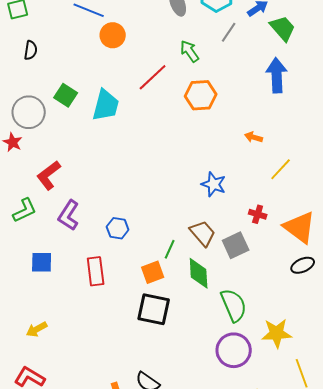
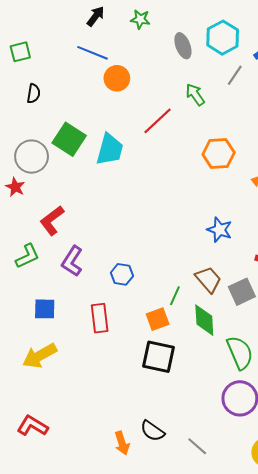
green square: (66, 95) -> (69, 139), size x1.4
orange hexagon: (201, 95) -> (219, 153), moved
yellow arrow: (37, 329) -> (40, 356), moved, size x1.6

